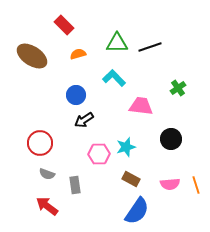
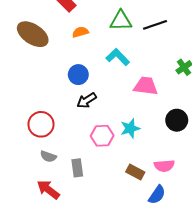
brown rectangle: (131, 179) -> (135, 172), moved
pink semicircle: (170, 184) -> (164, 166), moved
blue semicircle: (137, 211) -> (157, 195), moved, size x0.7

